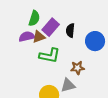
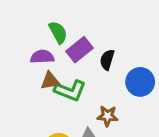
green semicircle: (34, 18) -> (58, 32), turned -56
brown triangle: (39, 37) -> (50, 81), moved

